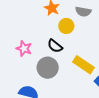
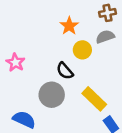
gray semicircle: (83, 12) -> (105, 37), turned 140
pink star: (24, 48) -> (15, 62), moved

